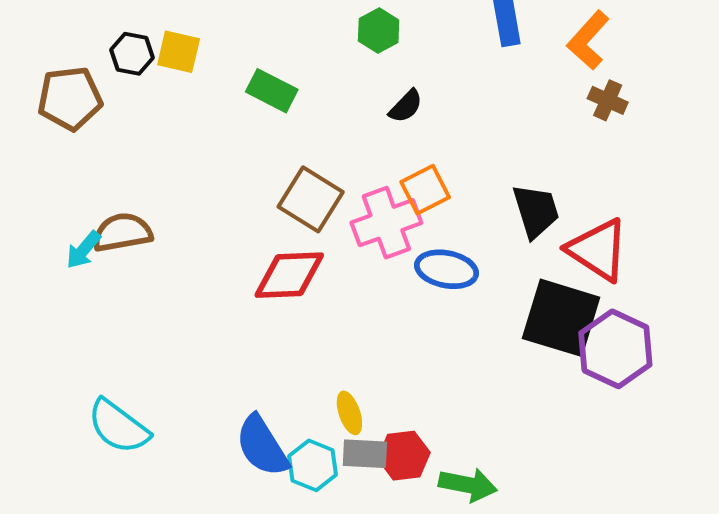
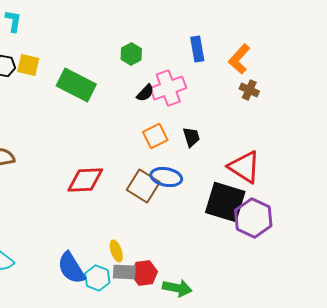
green rectangle: (272, 91) -> (76, 85), size x1.5
brown square: (311, 199) -> (143, 186), moved
black trapezoid: (536, 211) -> (191, 137), moved, size x0.7
pink cross: (386, 223) -> (168, 88), moved

